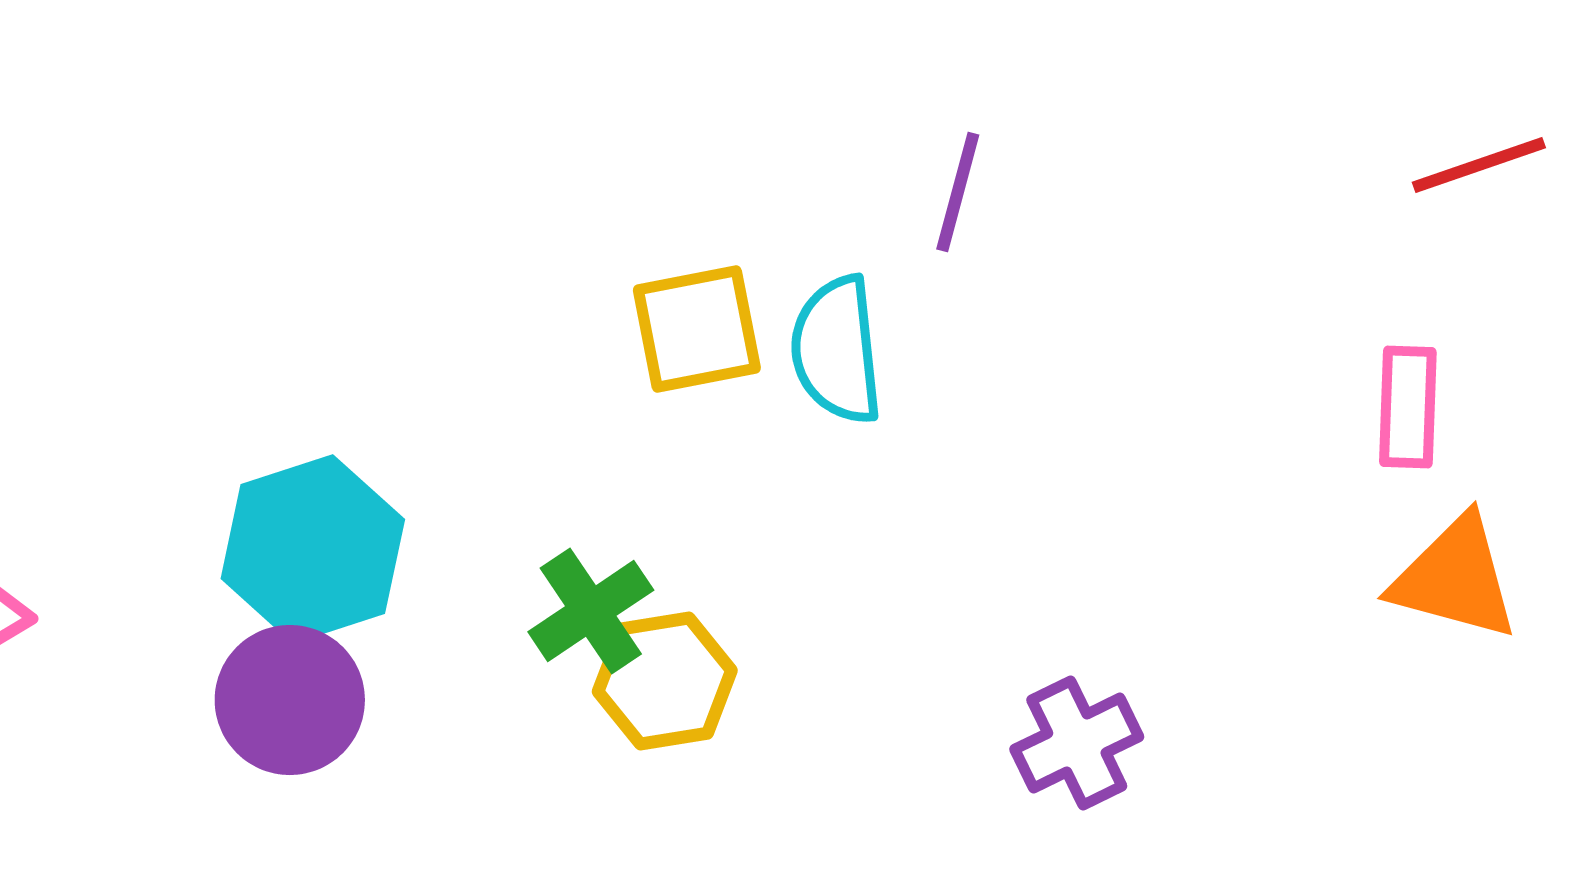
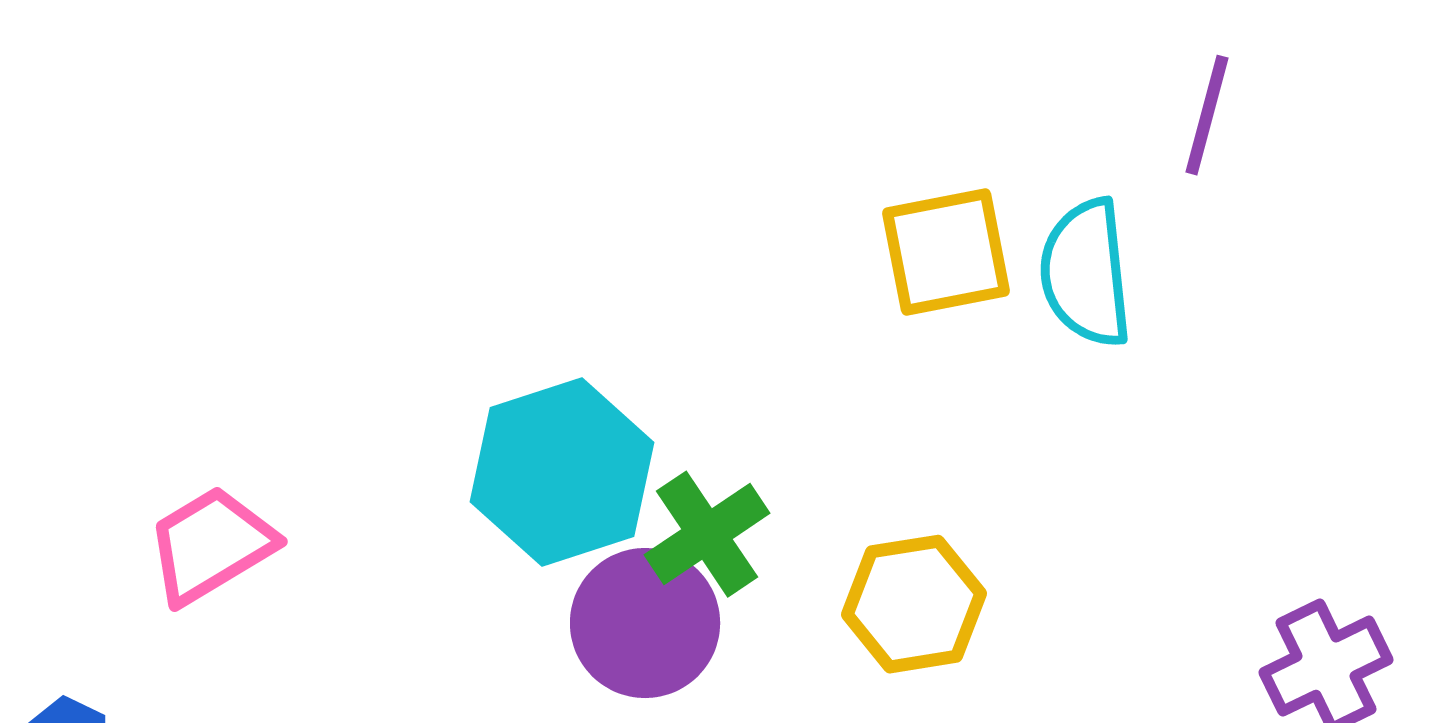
green cross: (591, 611) -> (707, 534), moved
purple circle: (290, 700) -> (645, 623), moved

